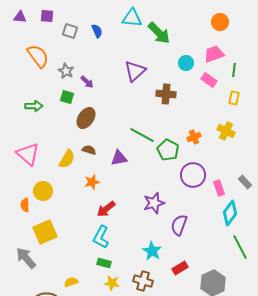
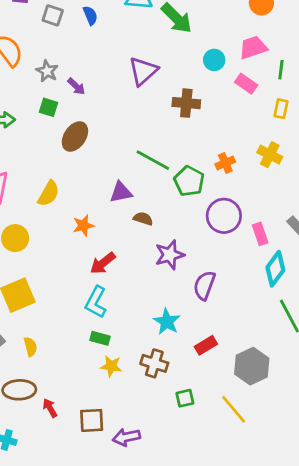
brown semicircle: (89, 150) -> (143, 219), moved
yellow semicircle: (71, 282) -> (30, 347), moved, turned 96

